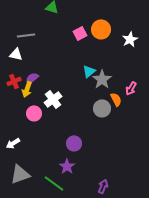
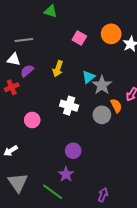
orange circle: (101, 29) -> (111, 34), moved
pink square: (80, 33) -> (79, 38), turned -32
purple semicircle: (32, 78) -> (27, 71), moved
yellow arrow: (27, 89) -> (58, 69), moved
white cross: (53, 99) -> (69, 106), moved, turned -36
gray triangle: (20, 174) -> (18, 183), turned -45

